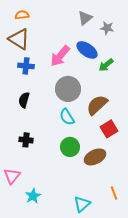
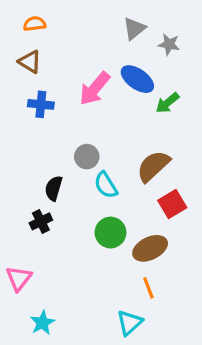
brown triangle: (19, 39) -> (30, 62), size x0.7
gray circle: (68, 89) -> (87, 157), moved, size x0.6
black semicircle: (24, 100) -> (54, 188), moved
black cross: (26, 140) -> (41, 221), turned -32
orange line: (114, 193) -> (148, 288), moved
cyan star: (33, 196) -> (42, 323), moved

